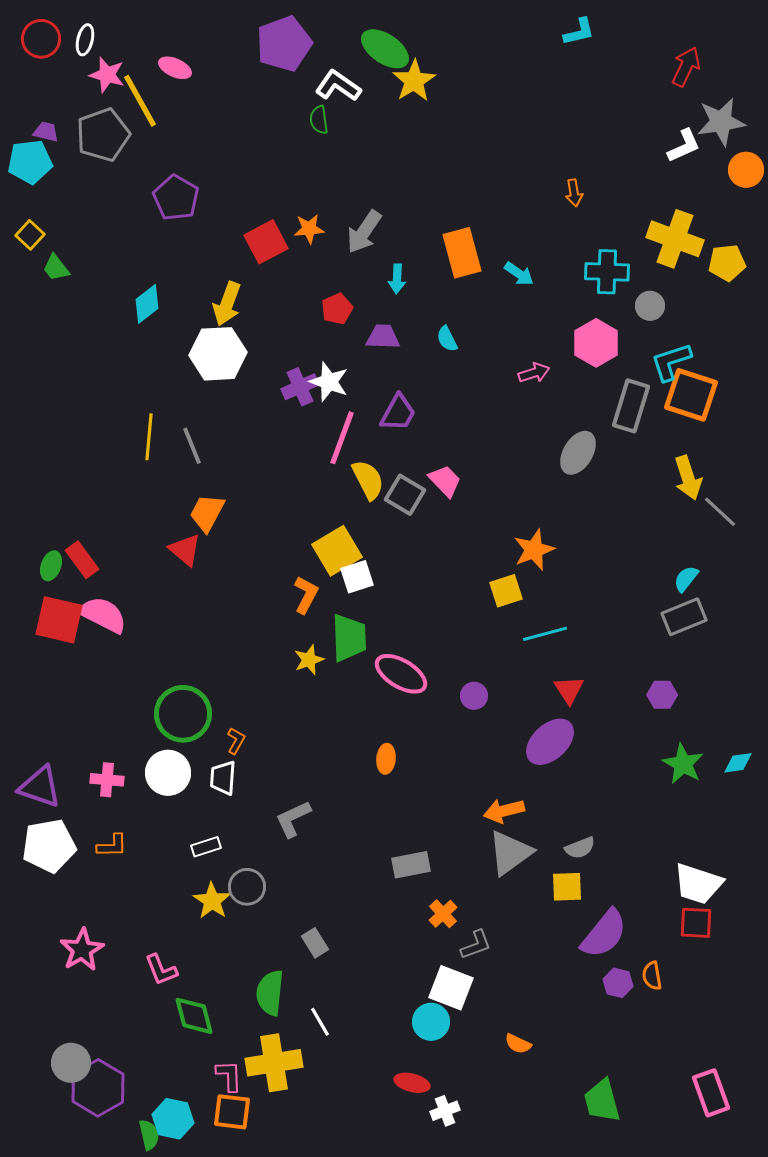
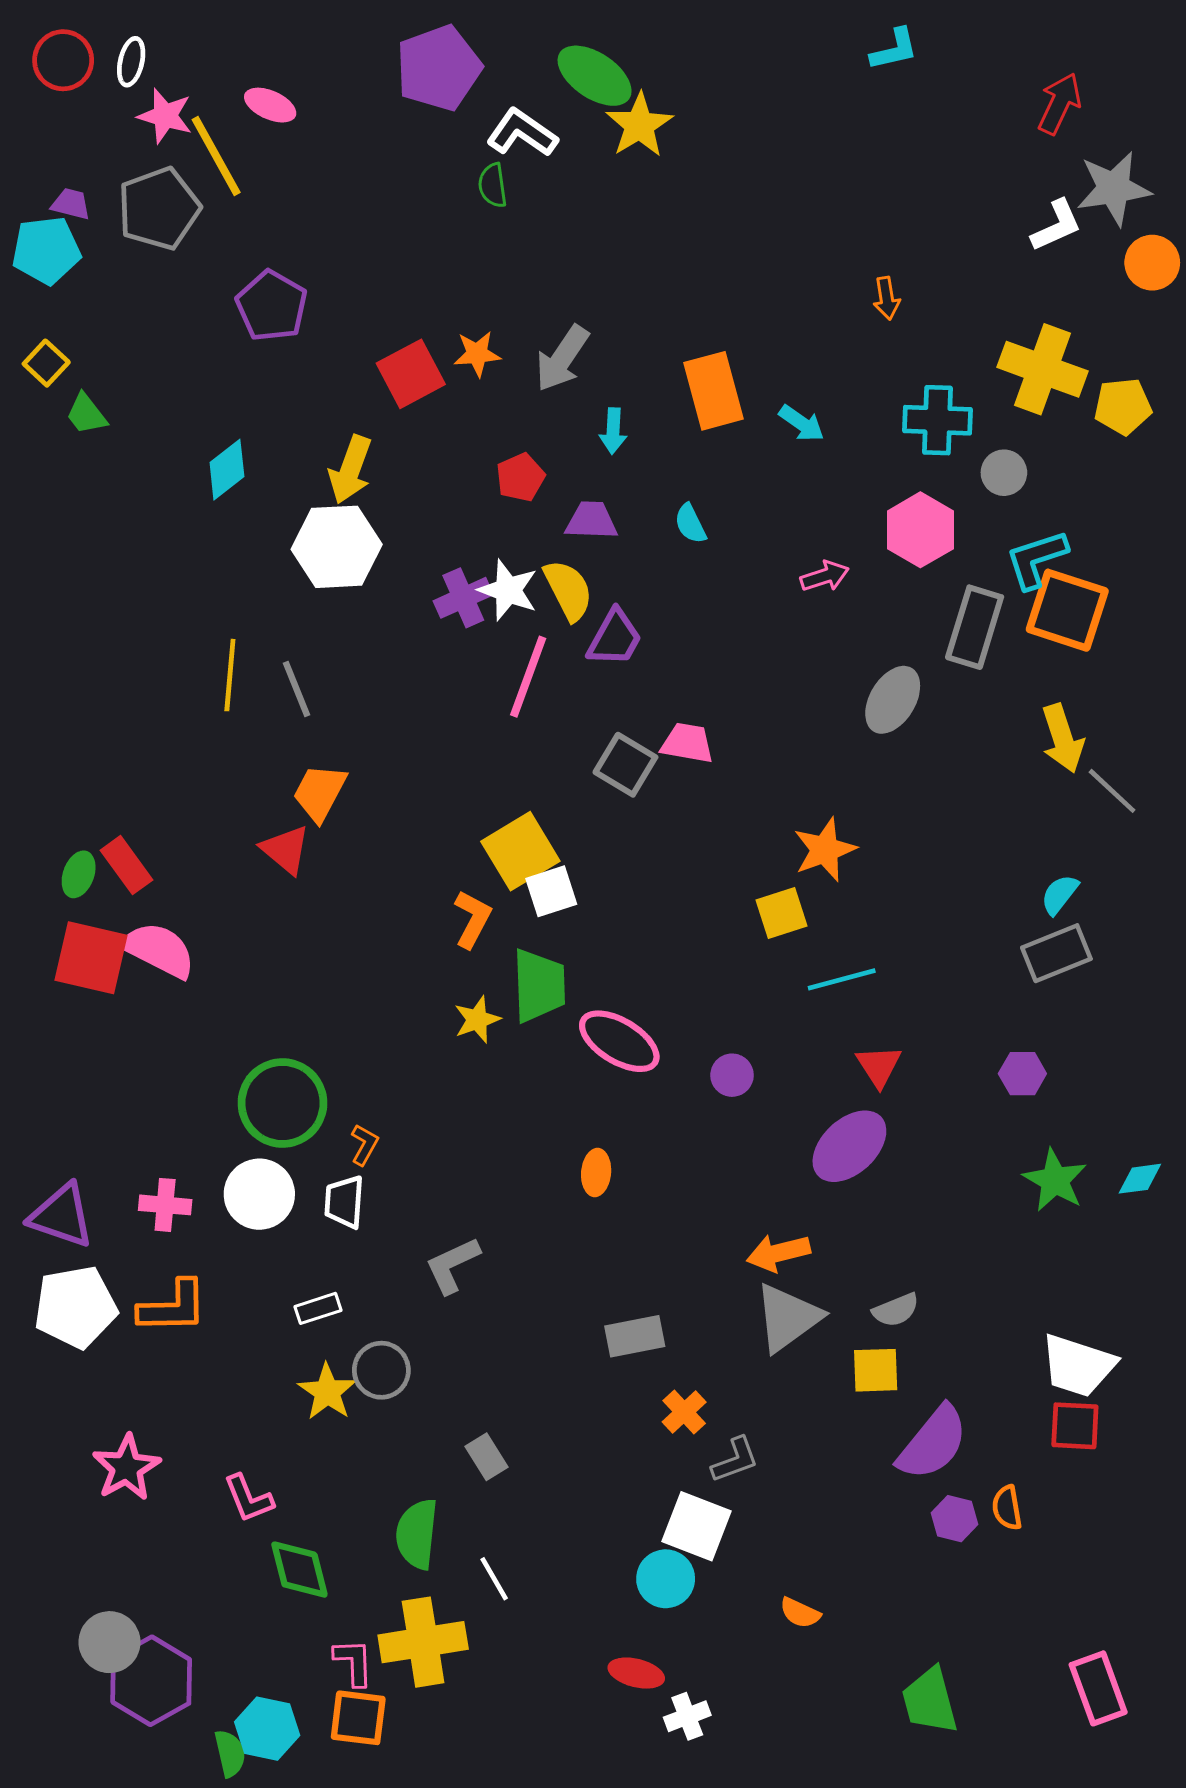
yellow semicircle: (368, 480) -> (568, 590), moved
pink trapezoid: (445, 481) -> (687, 743), turned -36
orange L-shape: (112, 846) -> (173, 1307), size x1.5

